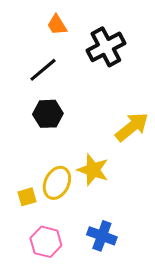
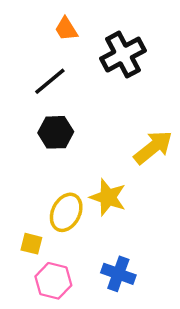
yellow square: (27, 197) -> (31, 244), moved, turned 30

